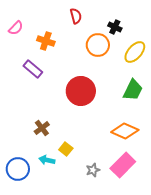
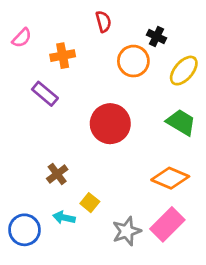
orange cross: (46, 41) -> (63, 56), turned -30
green trapezoid: (133, 90) -> (181, 122), turned -85
gray star: (93, 170) -> (127, 231), size x1.5

